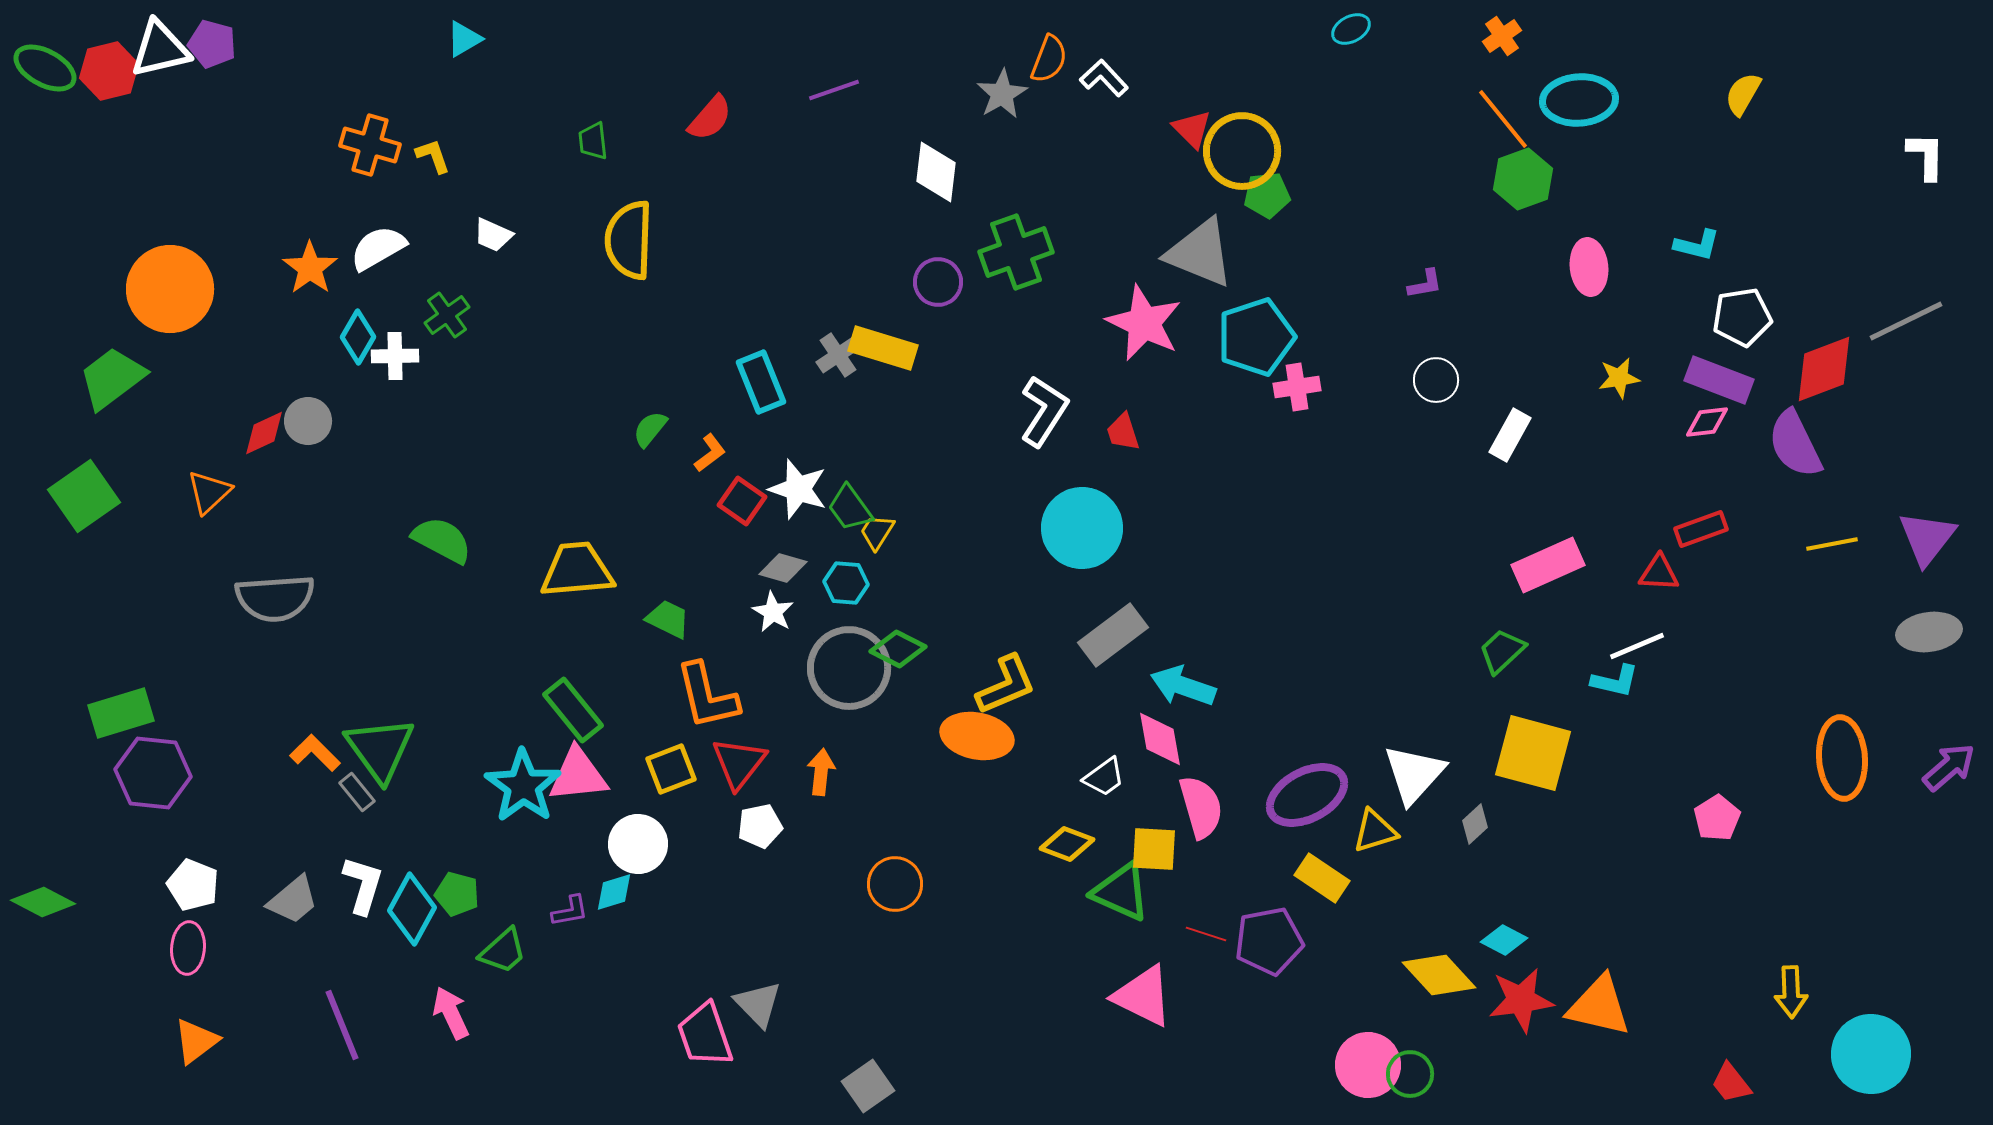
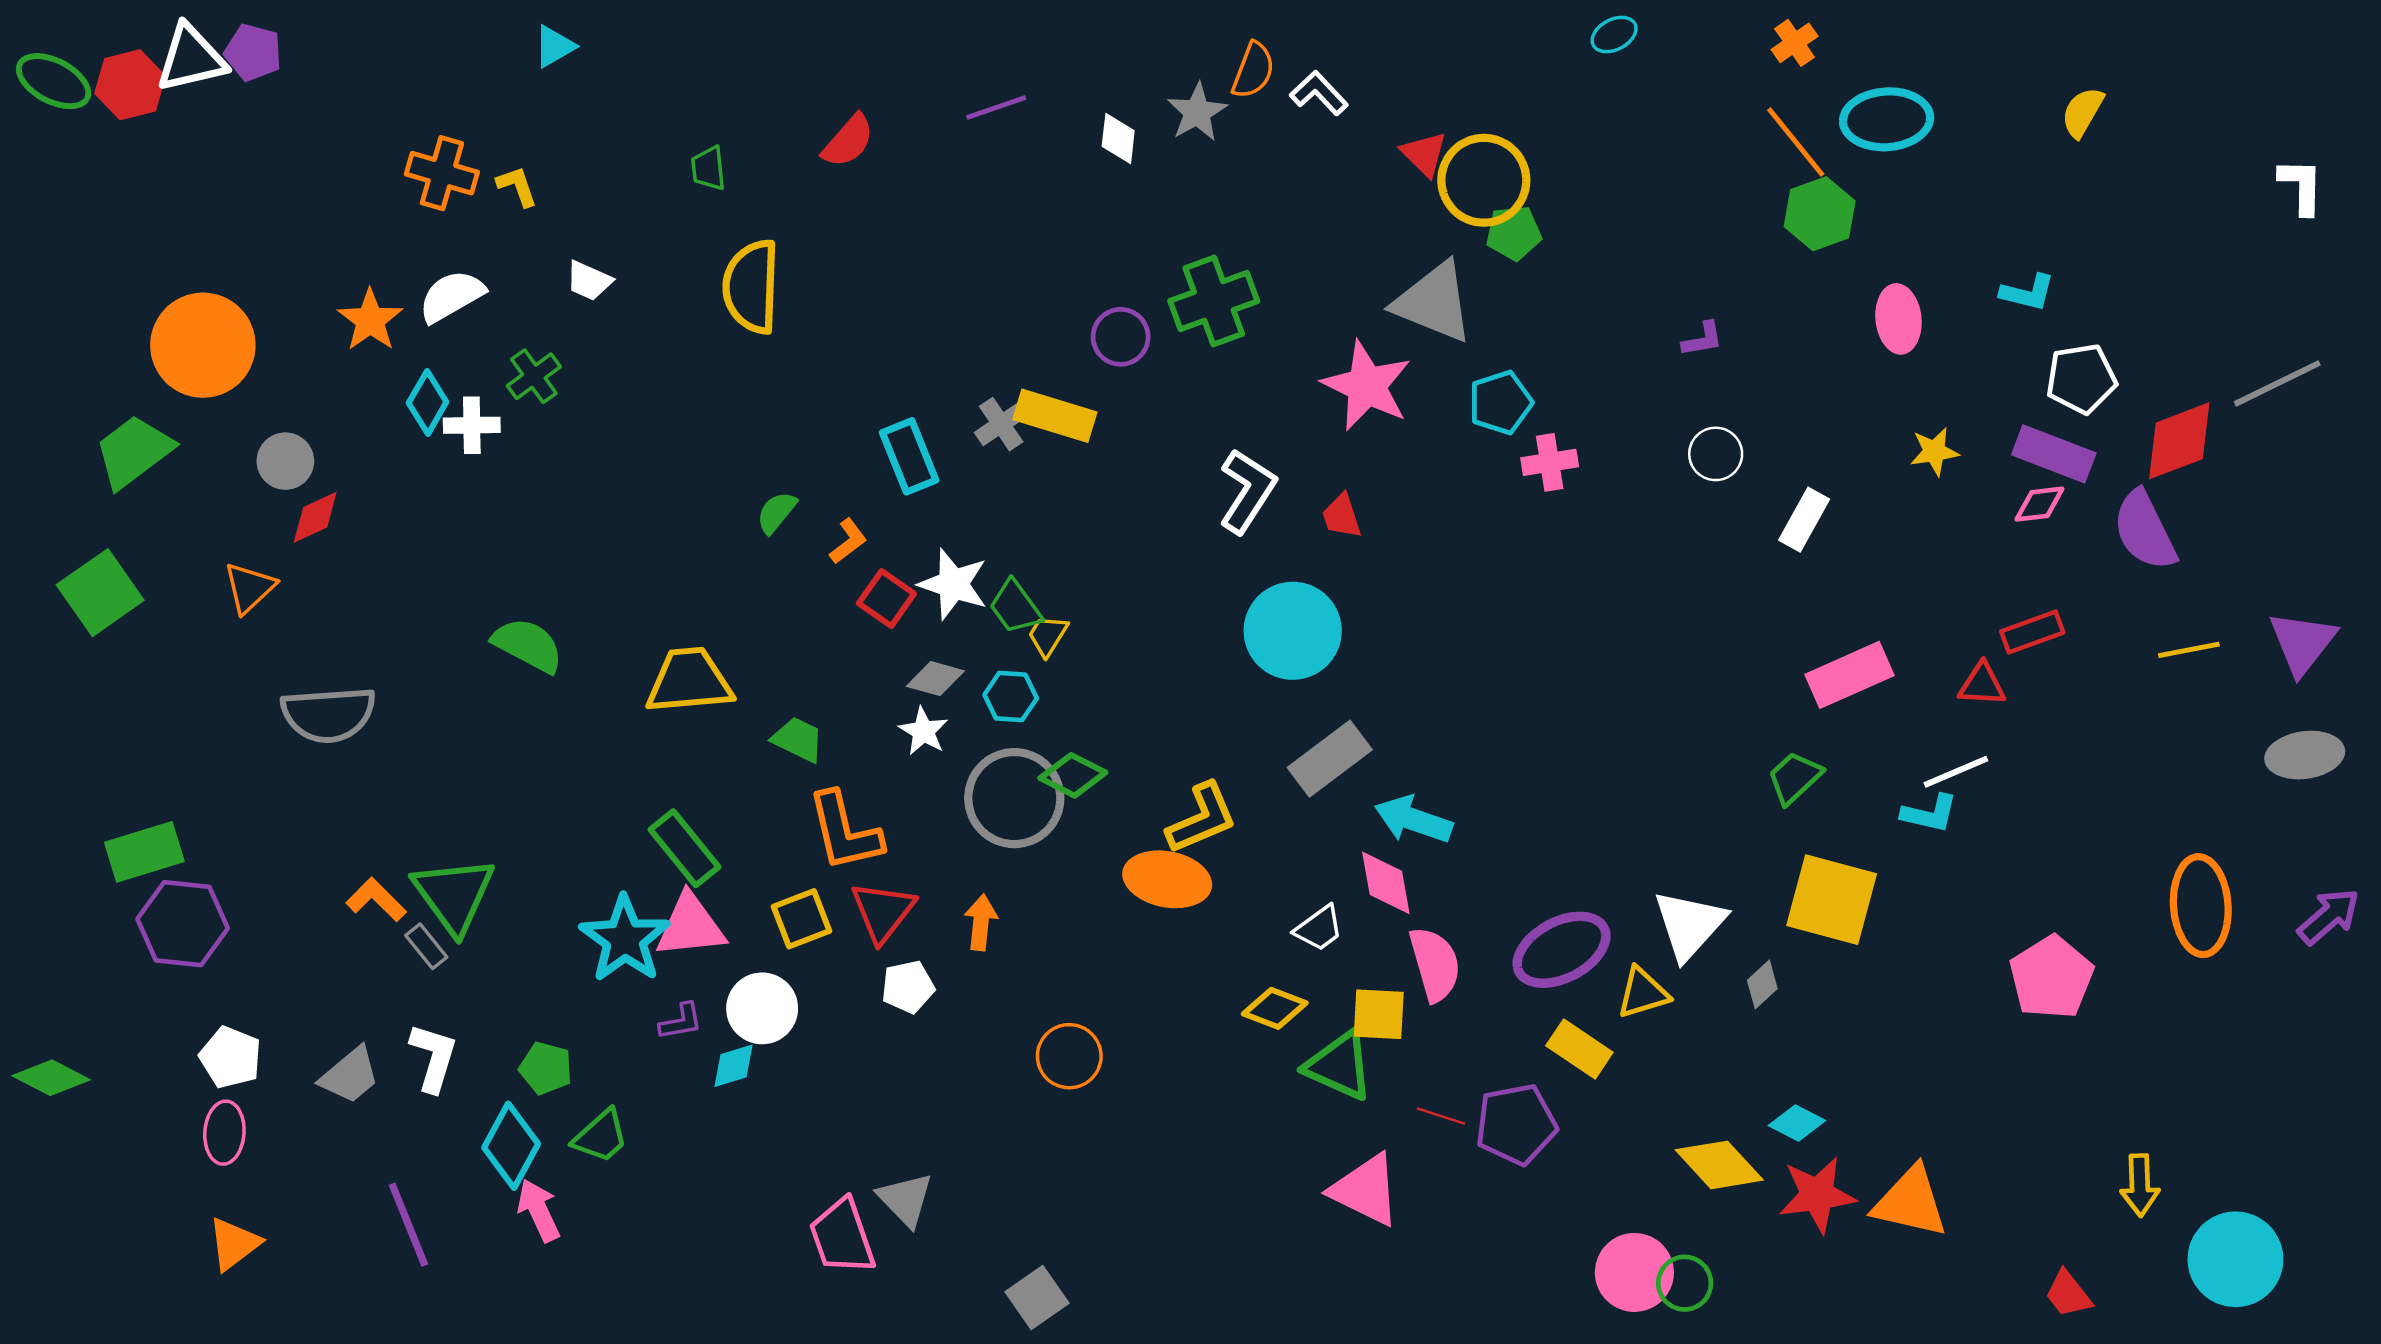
white diamond: (936, 172) -> (1118, 138), moved, size x0.7
cyan pentagon: (1256, 337) -> (1501, 403), size x0.7
gray circle: (308, 421) -> (285, 461), moved
pink pentagon: (1717, 818) -> (2051, 977), size x1.5
cyan diamond: (412, 909) -> (511, 1146), moved
purple L-shape: (570, 911) -> (681, 1022), moved

